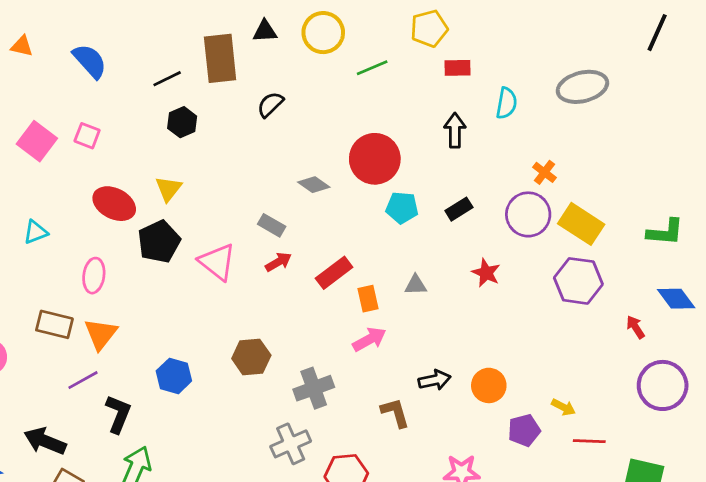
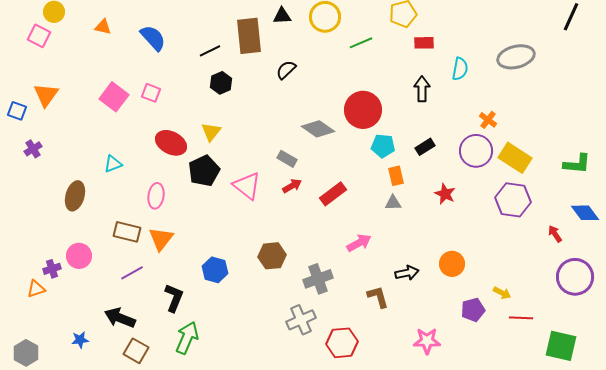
gray diamond: (314, 185) -> (318, 129), size x1.4
orange rectangle: (368, 299) -> (396, 176), moved
purple line: (83, 380) -> (132, 273), moved
orange circle: (489, 385) -> (452, 264), moved

